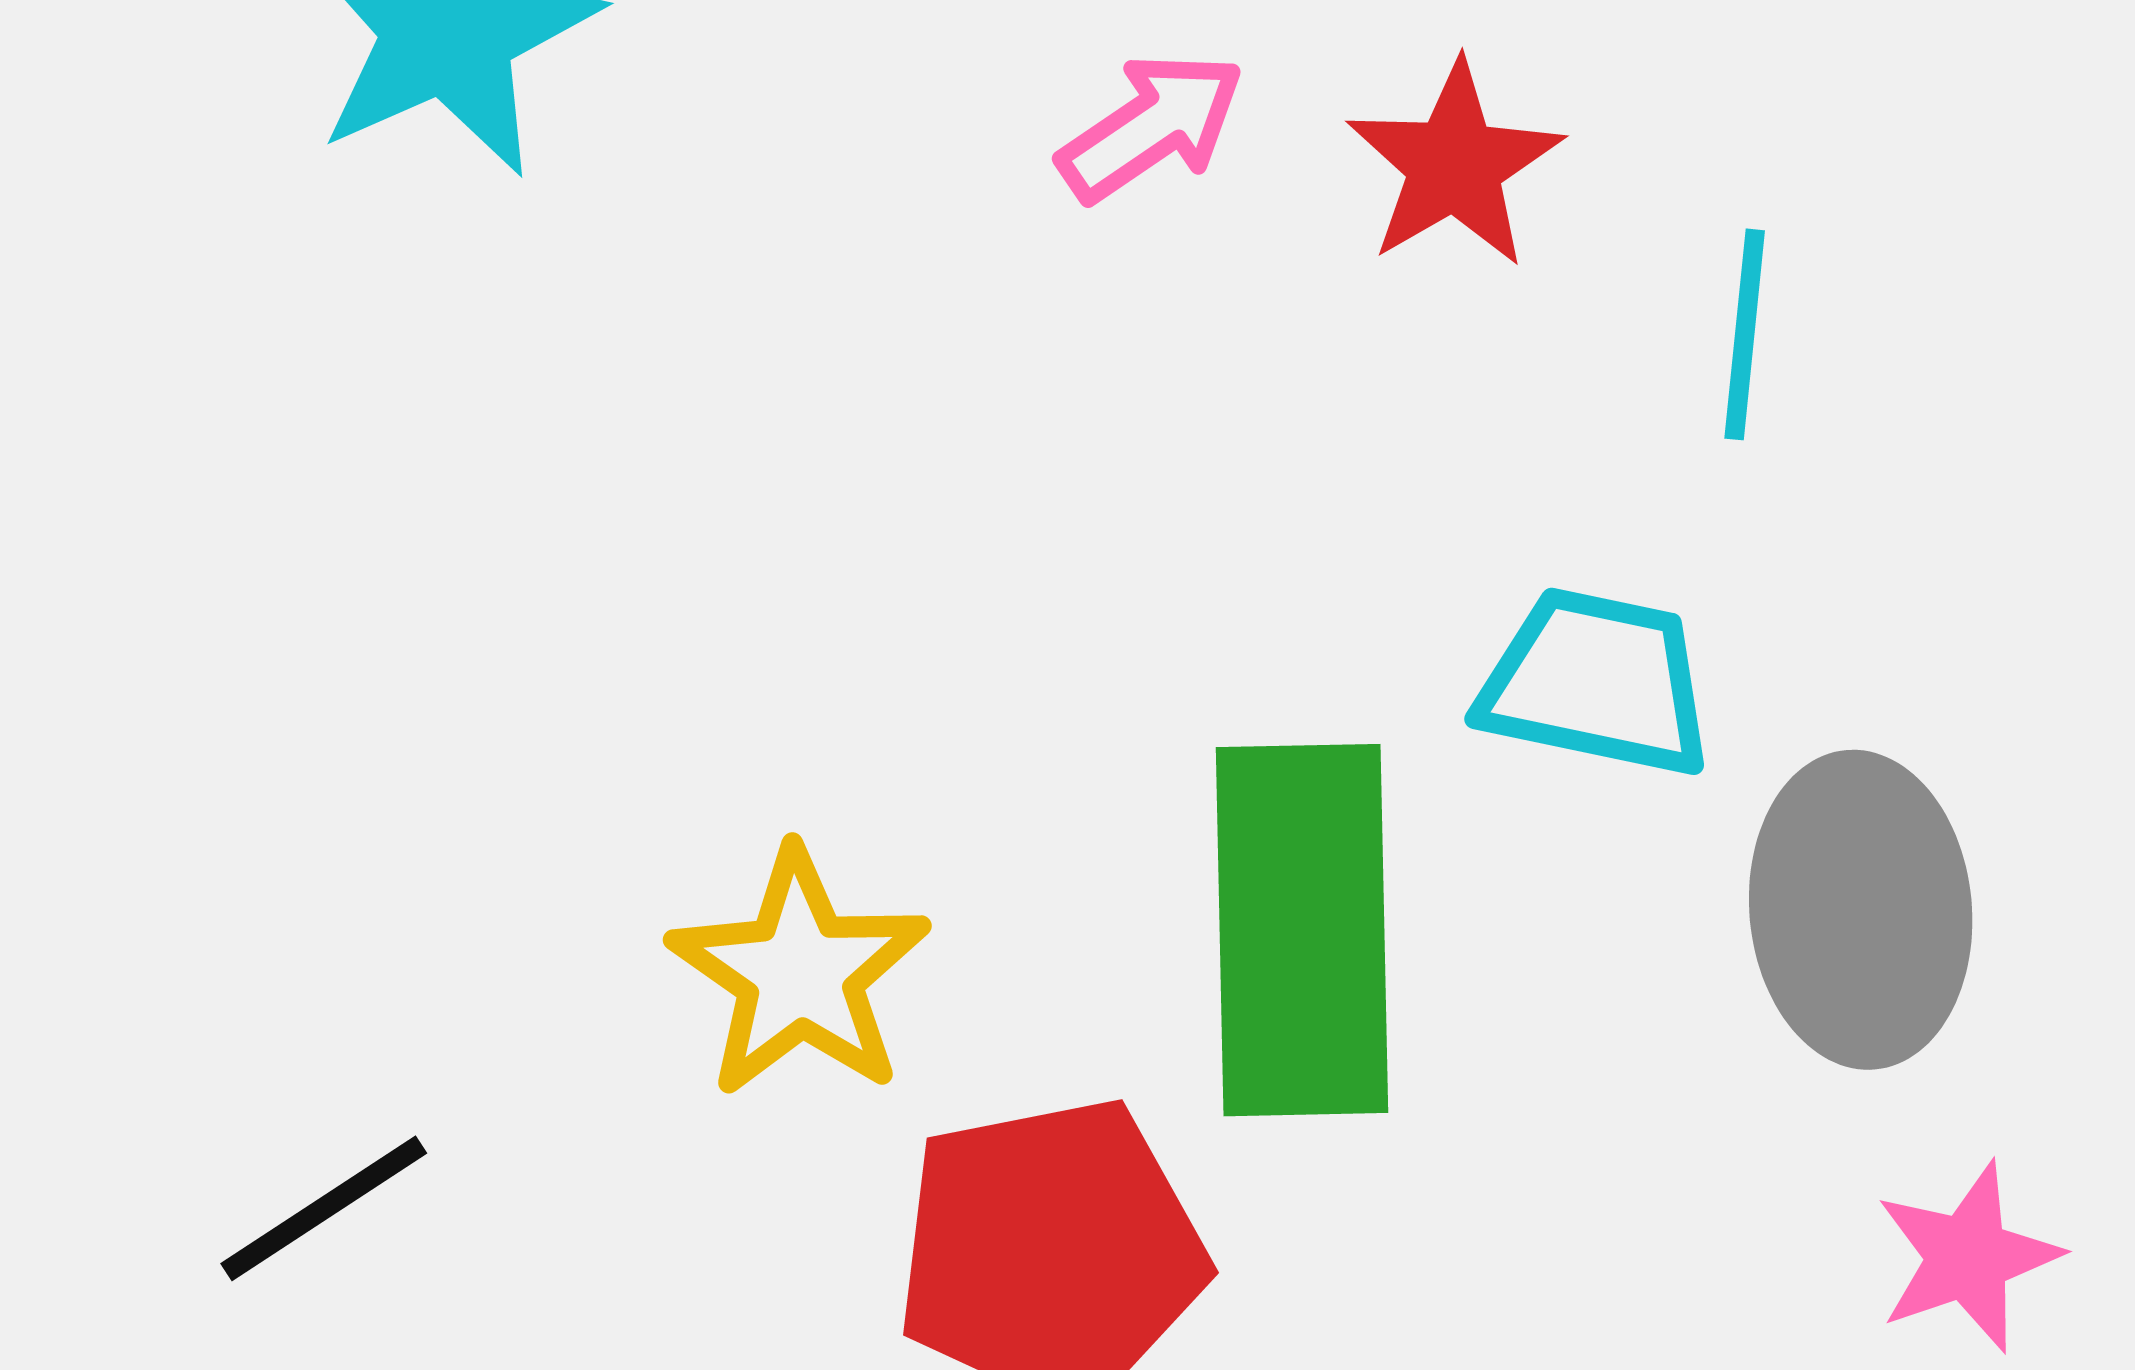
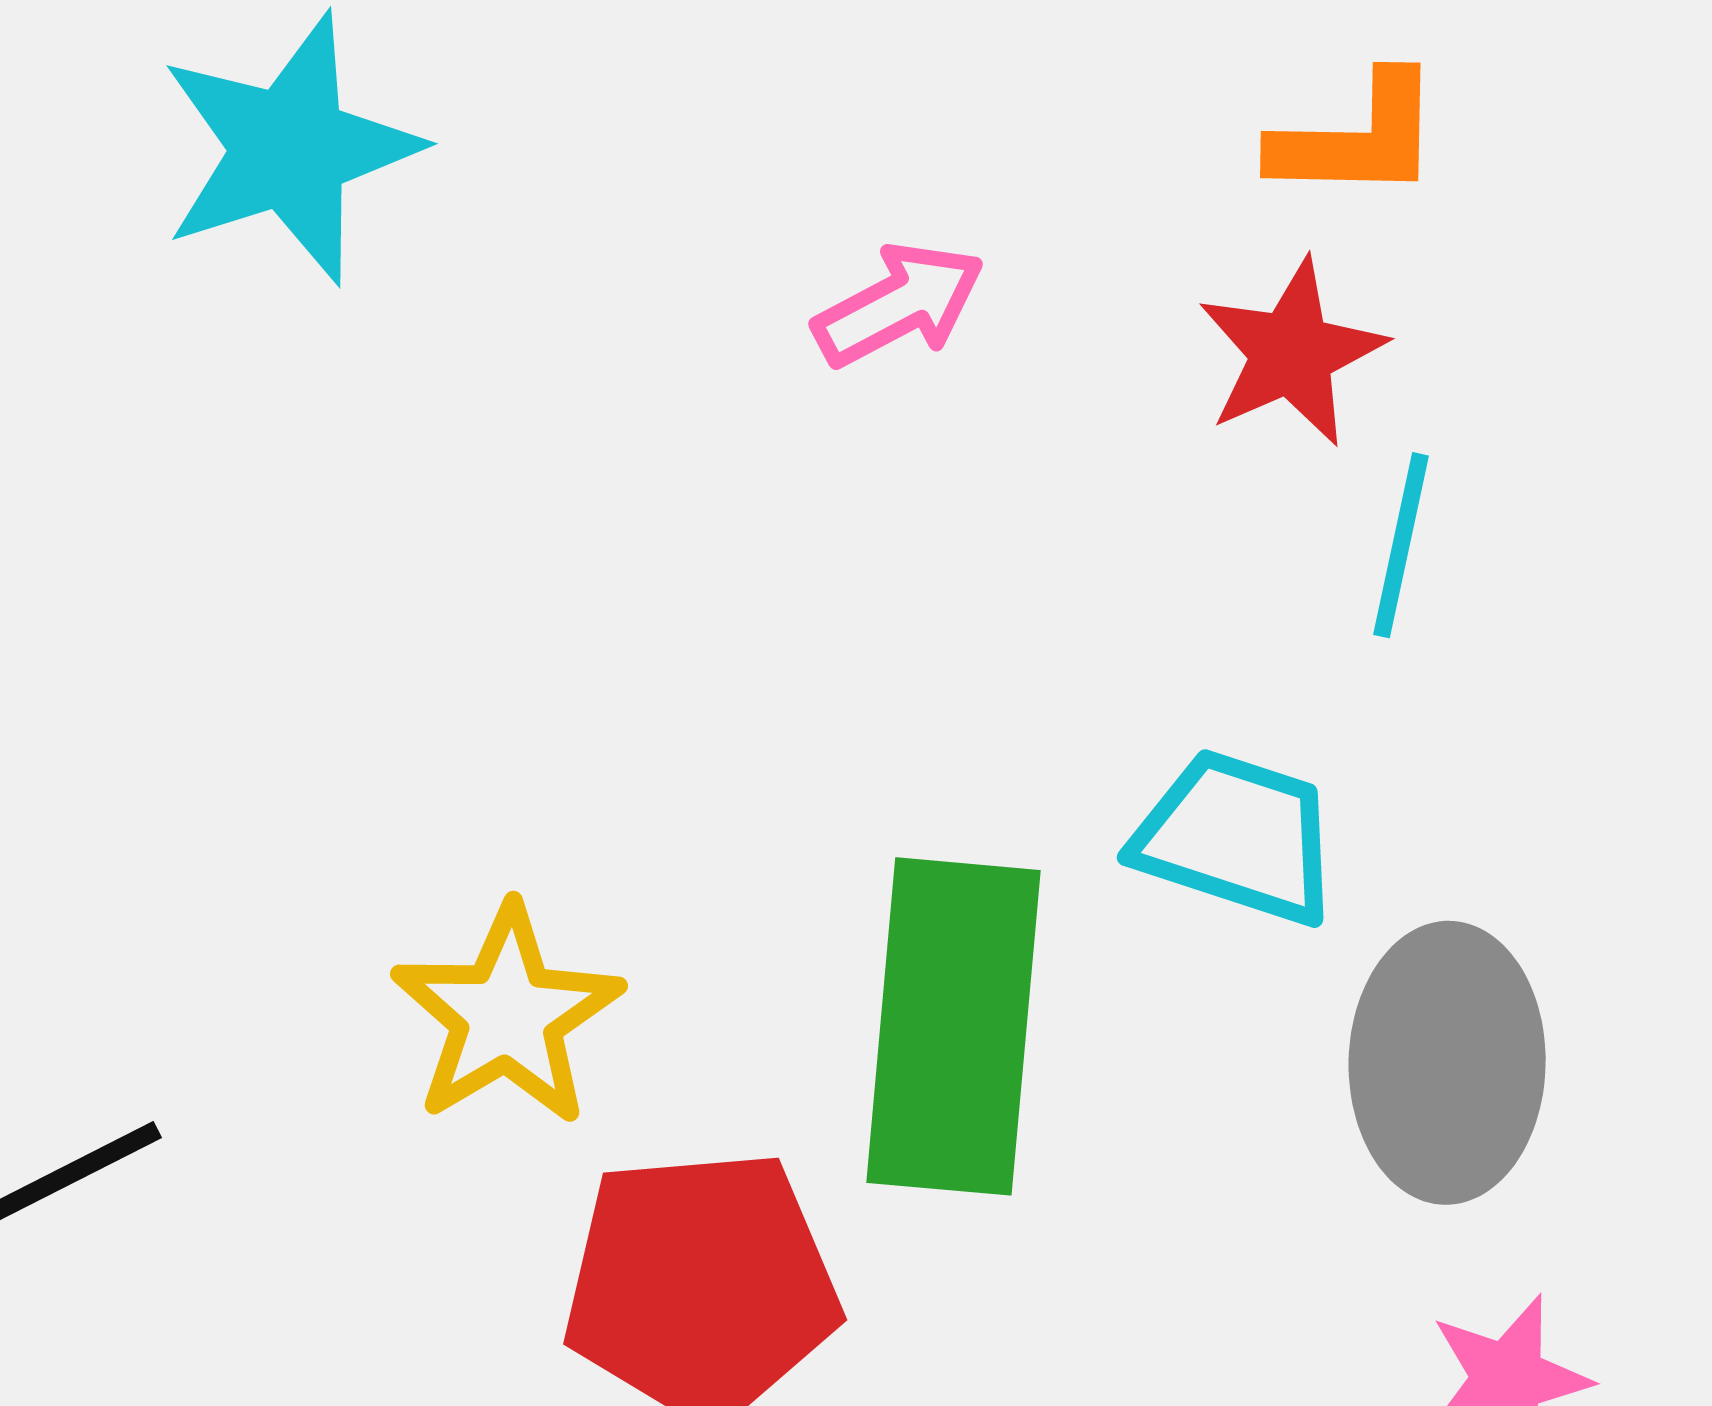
red star: (1455, 165) -> (1291, 353), moved

